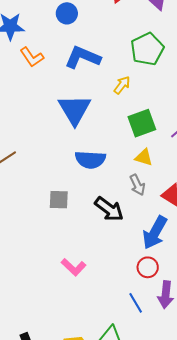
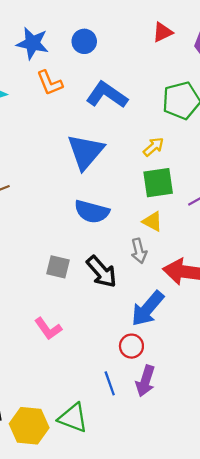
blue circle: (67, 13) -> (84, 41), moved
yellow arrow: (122, 85) -> (153, 147), moved
gray square: (59, 200) -> (58, 267), moved

